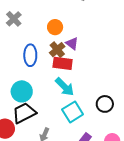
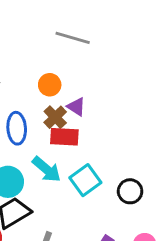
cyan arrow: (65, 87) -> (47, 169), moved
cyan square: (73, 112) -> (85, 180), moved

